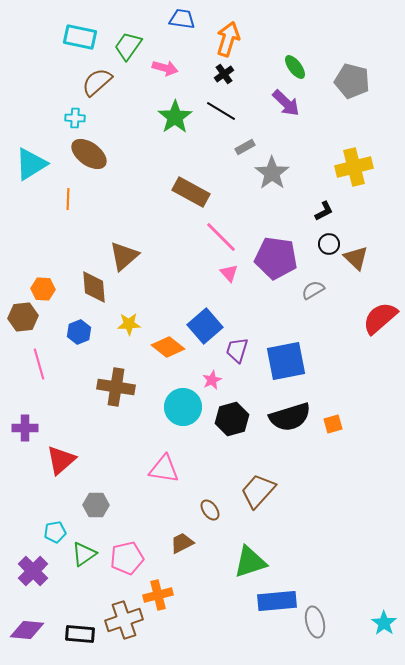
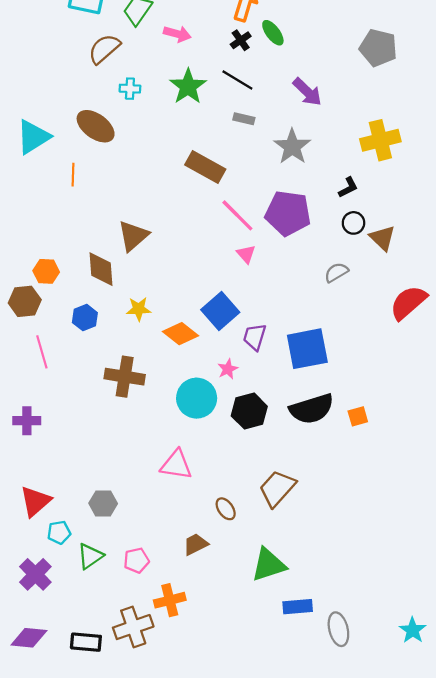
green ellipse: (295, 67) -> (273, 33), moved
purple arrow: (286, 103) -> (307, 92), moved
cyan cross: (75, 118) -> (130, 89), moved
gray rectangle: (245, 147) -> (244, 119), moved, turned 42
purple pentagon: (276, 258) -> (288, 213), moved
red triangle: (61, 460) -> (35, 501), moved
pink pentagon: (127, 558) -> (136, 560), size x0.7
blue rectangle: (277, 601) -> (298, 607), size x0.7

